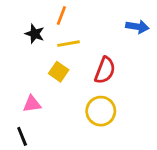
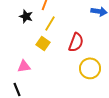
yellow line: (68, 44) -> (50, 23), turned -49
yellow circle: (101, 111) -> (90, 68), moved

